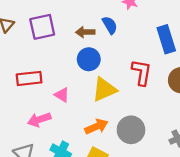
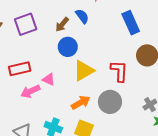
brown arrow: (85, 32) -> (62, 24), turned -42
red L-shape: (142, 72) -> (119, 71), moved
pink arrow: (39, 120) -> (30, 91), moved

